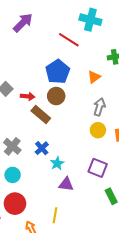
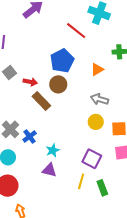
gray arrow: (99, 107) -> (99, 99), turned -96
blue cross: (42, 148) -> (30, 137), moved
purple triangle: (66, 184) -> (49, 170), moved
yellow line: (55, 215) -> (81, 181), moved

